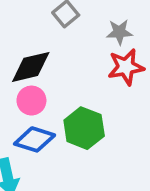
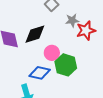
gray star: (119, 32) -> (72, 20), moved
pink circle: (31, 101) -> (52, 53), moved

